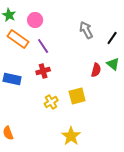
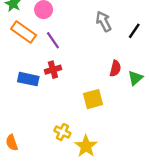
green triangle: (113, 64) -> (135, 78), moved, turned 40
blue rectangle: (12, 79) -> (28, 79), moved
yellow cross: (51, 102) -> (62, 132), moved, turned -32

